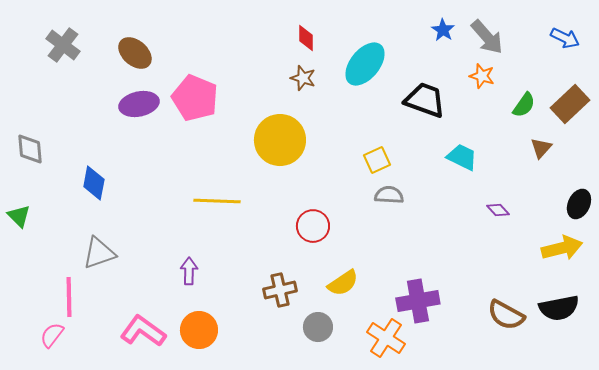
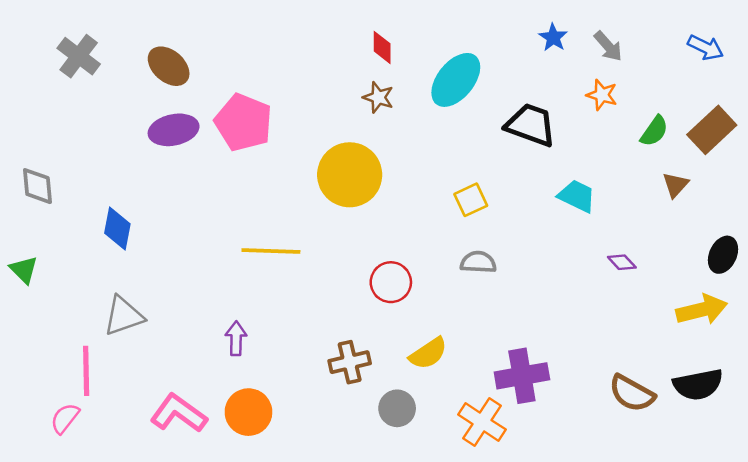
gray arrow: (487, 37) -> (608, 46), size x0.7
gray semicircle: (389, 195) -> (478, 262), moved

